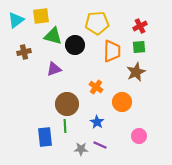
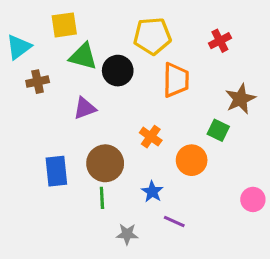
cyan triangle: (16, 20) -> (19, 47), moved
green square: (139, 47) -> (218, 130), moved, turned 32
brown star: (136, 72) -> (240, 99), moved
pink circle: (139, 136) -> (253, 199), moved
blue rectangle: (45, 137) -> (56, 171), moved
purple line: (100, 145) -> (174, 221), moved

